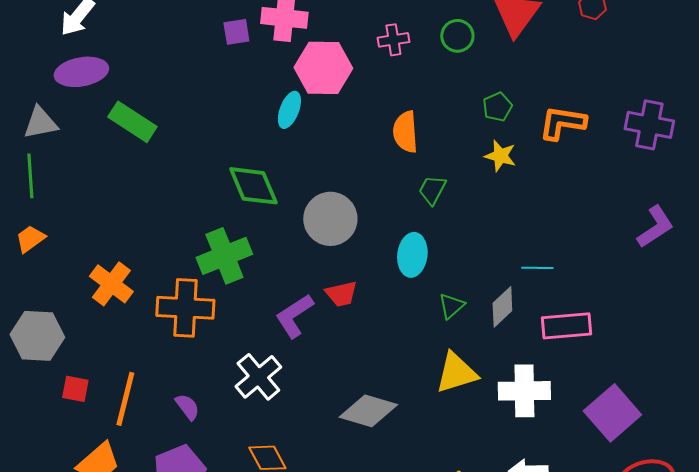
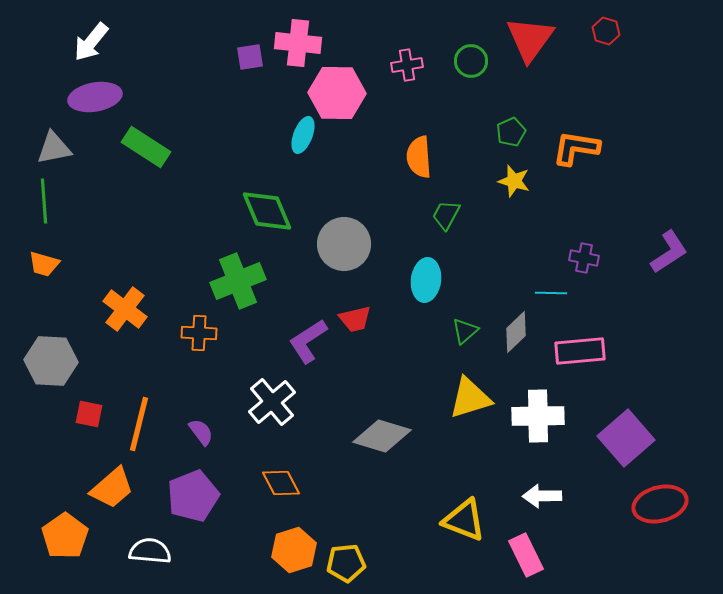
purple cross: (649, 125) -> (584, 258), moved, size x0.6
orange trapezoid: (30, 239) -> (44, 264), turned -128
orange cross: (185, 308) -> (199, 333), size x0.6

